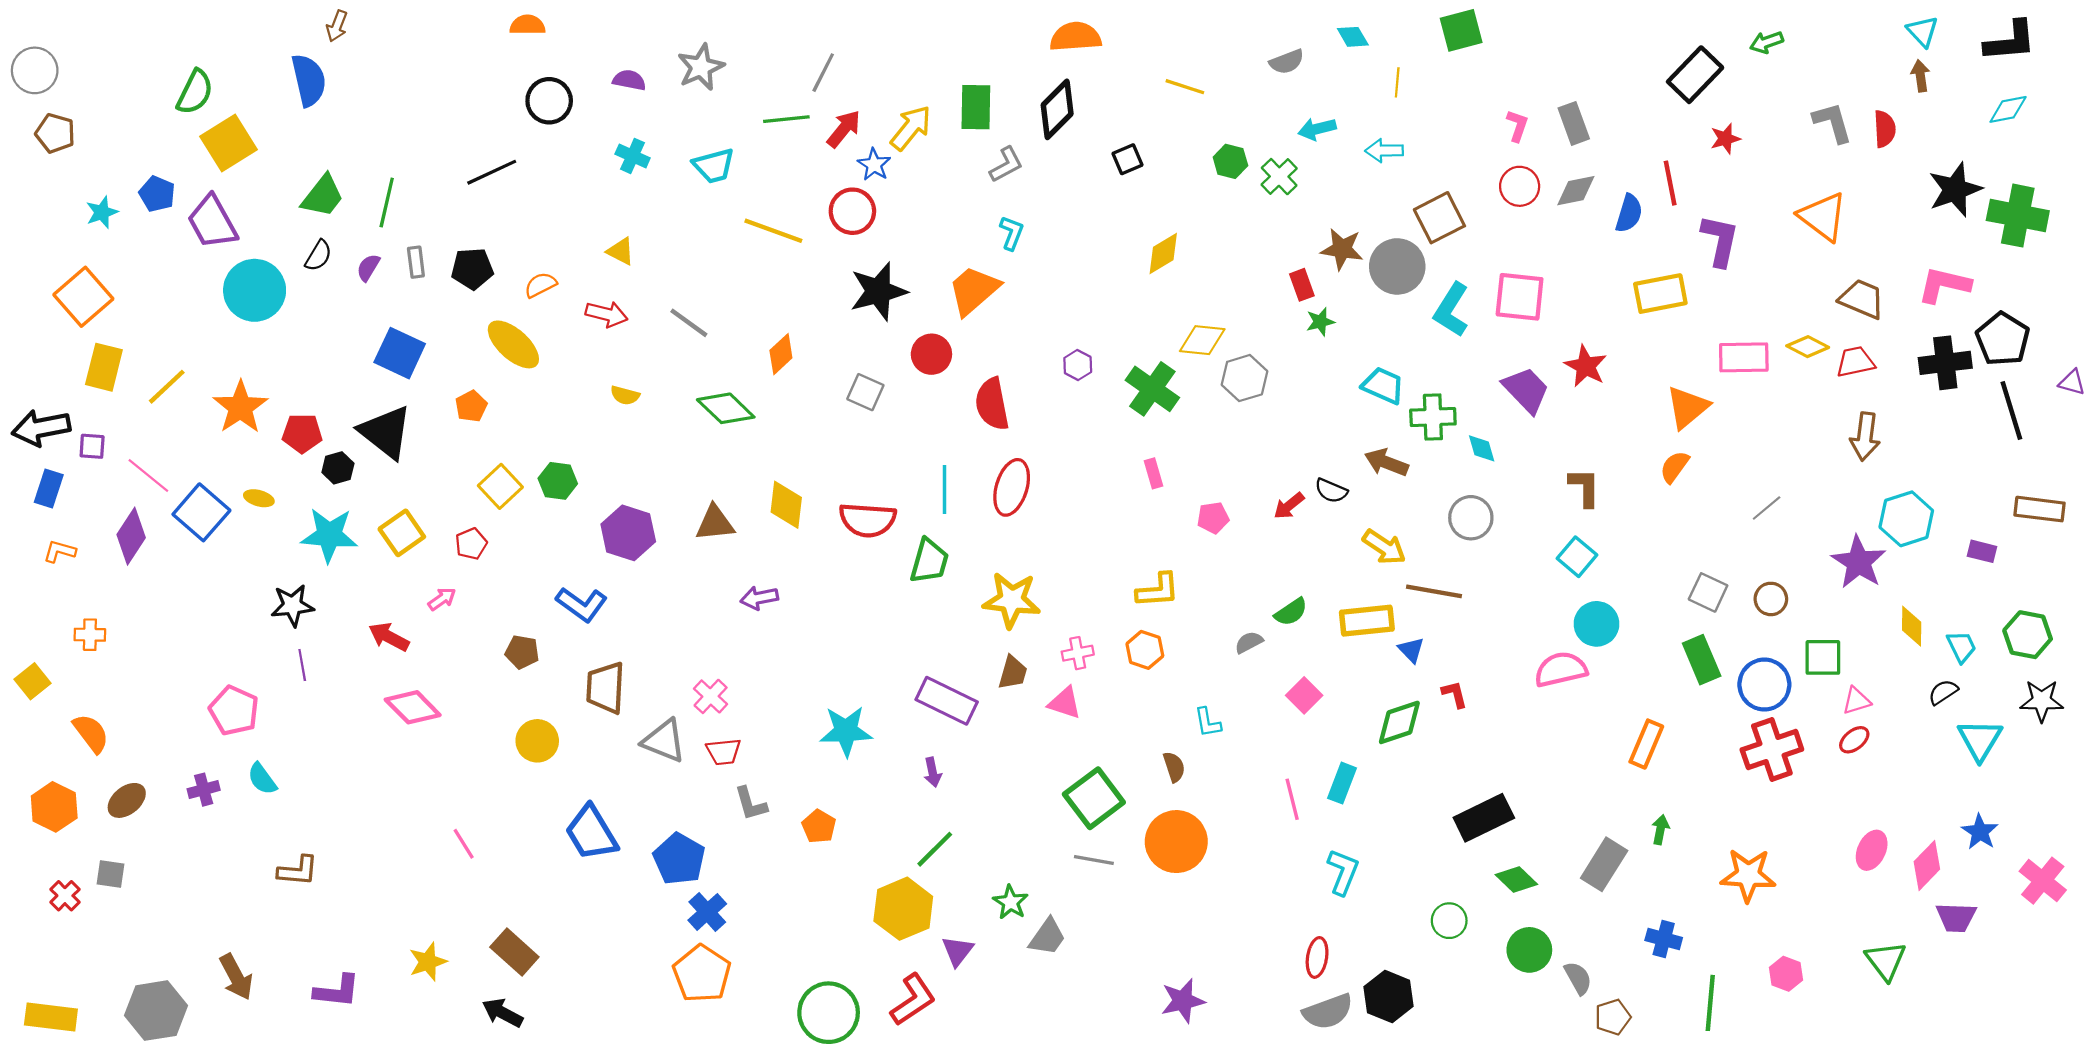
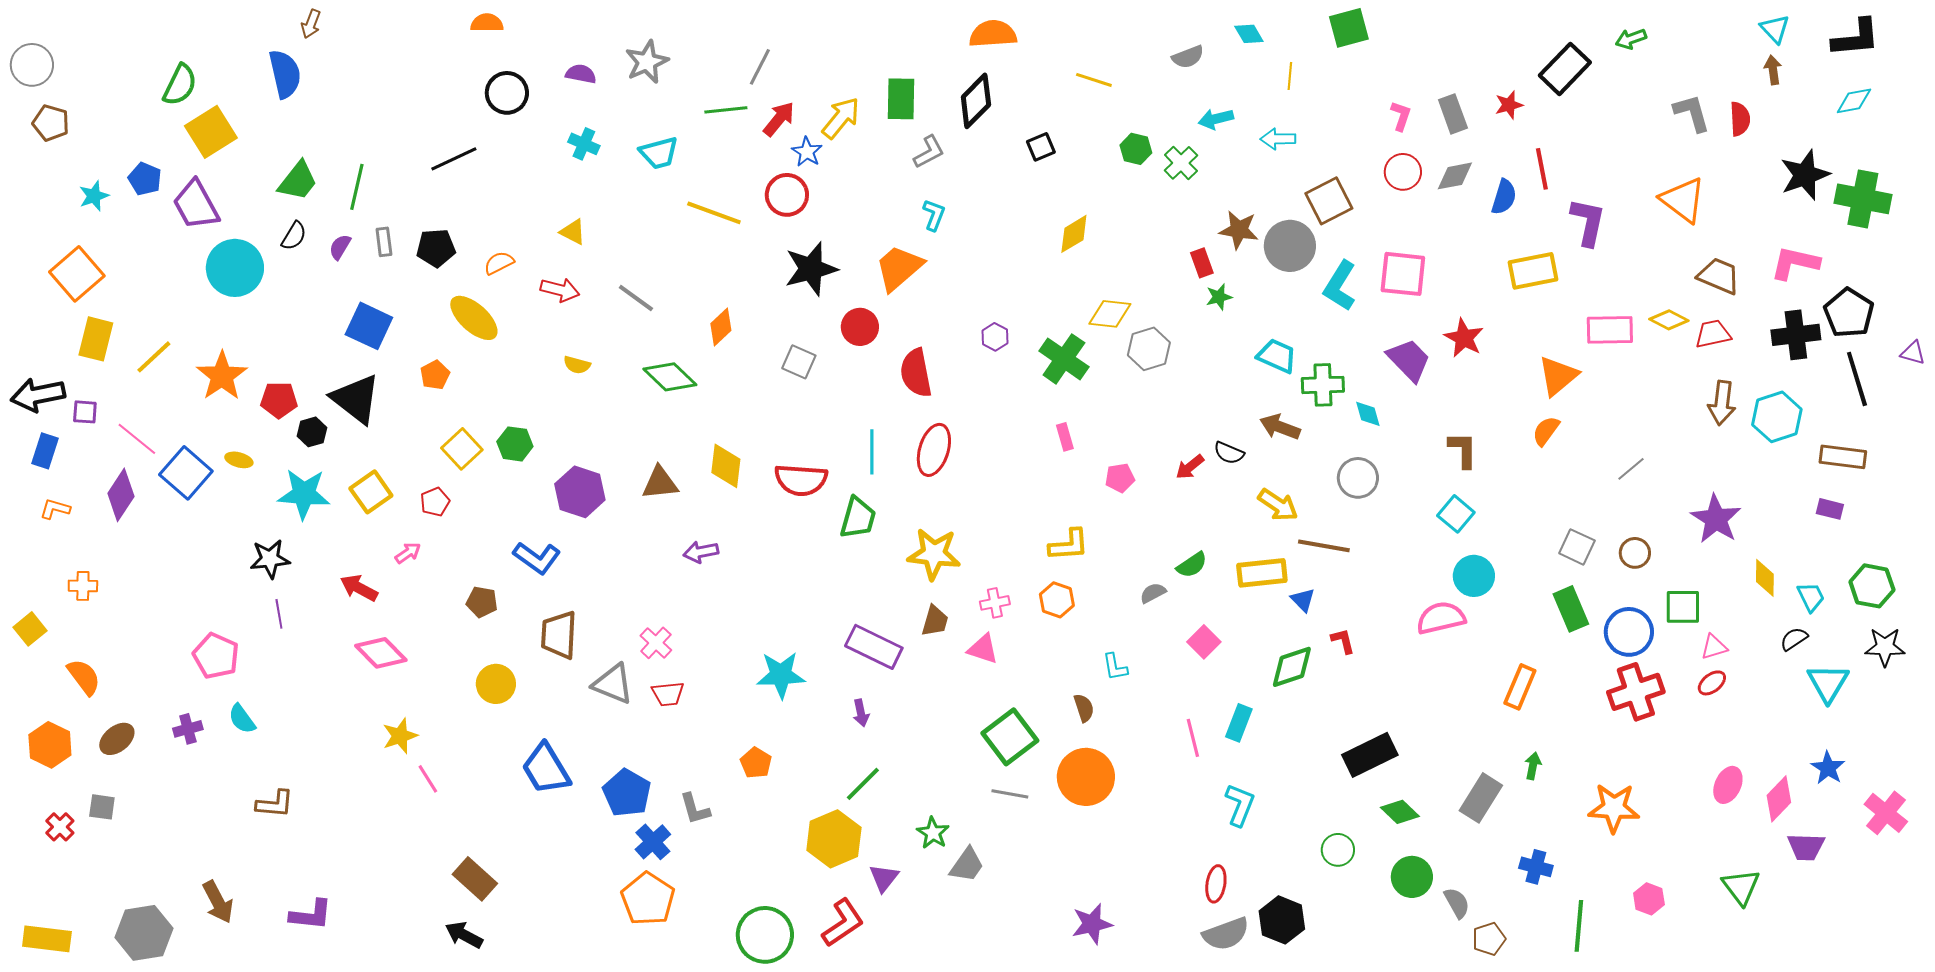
red star: (1725, 139) -> (1509, 105), moved
brown rectangle: (2039, 509) -> (1843, 457), moved
cyan hexagon: (1906, 519) -> (1777, 417), moved
gray L-shape: (751, 804) -> (695, 809), moved
yellow star: (428, 962) -> (400, 736), moved

